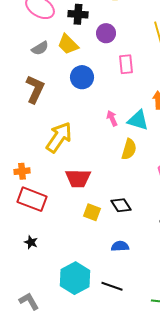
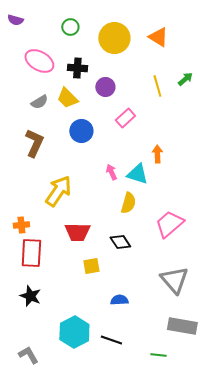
pink rectangle: (126, 64) -> (125, 118), turned 54
red rectangle: (32, 199) -> (31, 253), turned 72
black diamond: (121, 205) -> (120, 242), moved
yellow square: (92, 212) -> (91, 266), turned -30
black star: (31, 242) -> (30, 296), size x1.5

